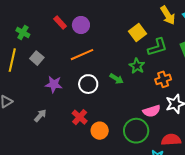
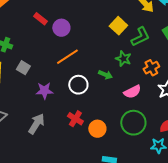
red rectangle: (60, 22) -> (40, 19), moved
pink semicircle: (152, 111) -> (132, 92), moved
gray arrow: (40, 115) -> (36, 124), size x1.5

